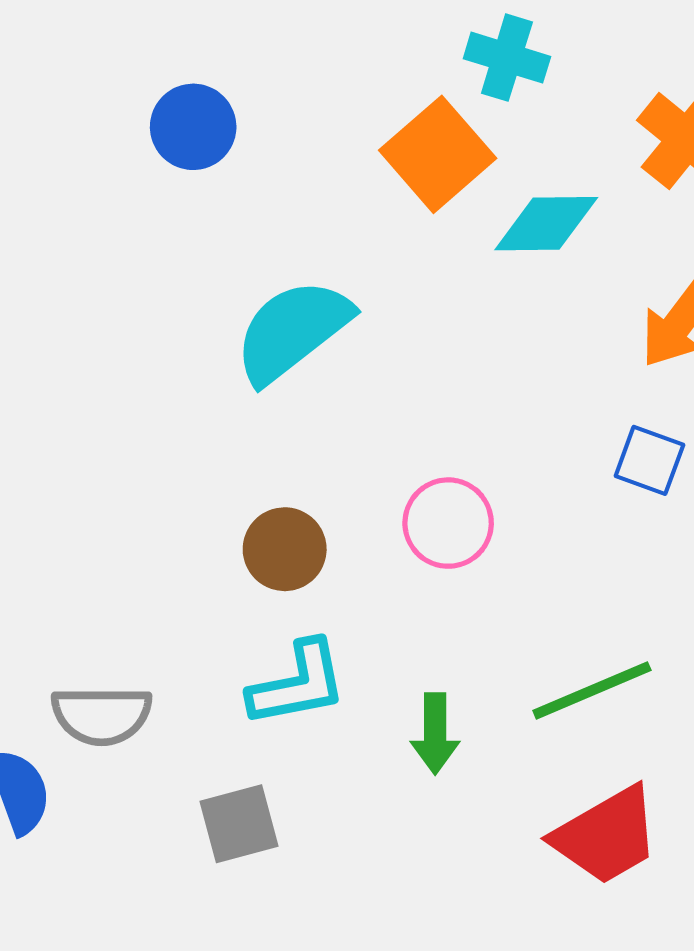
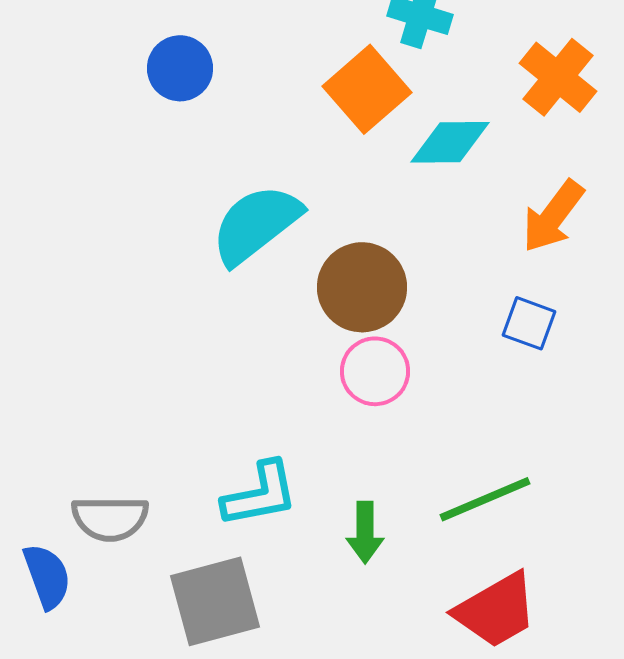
brown circle: (285, 549) -> (362, 287), moved, size x1.4
gray square: (239, 824) -> (215, 601), size x1.5

